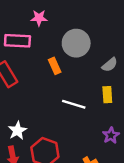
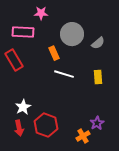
gray semicircle: (110, 65) -> (98, 43), moved
white line: (74, 104) -> (64, 74), moved
purple star: (111, 135) -> (97, 123), moved

